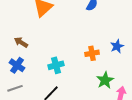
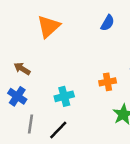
gray line: (15, 88) -> (31, 124), moved, turned -63

